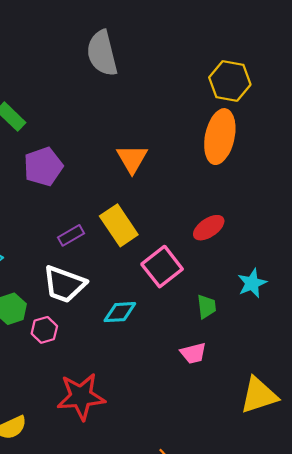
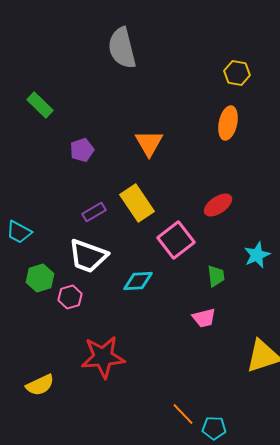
yellow hexagon: (230, 81) -> (237, 73), size x0.7
orange ellipse: (220, 137) -> (228, 123), size x0.7
purple pentagon: (43, 167) -> (82, 150), moved, size x0.7

